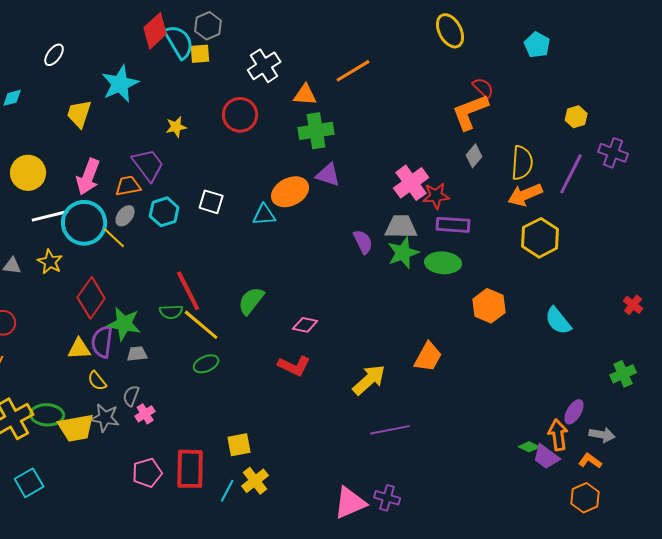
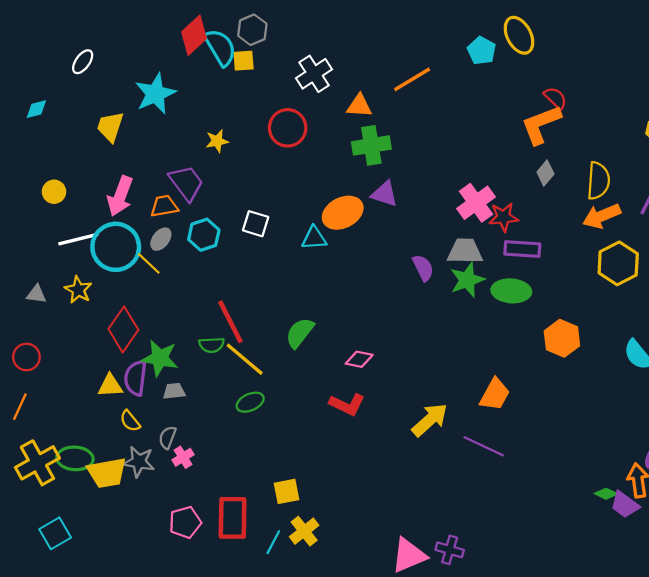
cyan pentagon: (537, 45) -> (482, 51), moved
yellow circle: (28, 173) -> (54, 192), size x0.6
purple line: (390, 430) -> (484, 446), moved, turned 36

